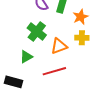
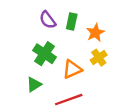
yellow cross: (82, 38) -> (99, 58), turned -32

